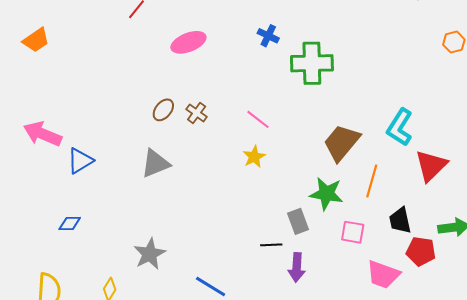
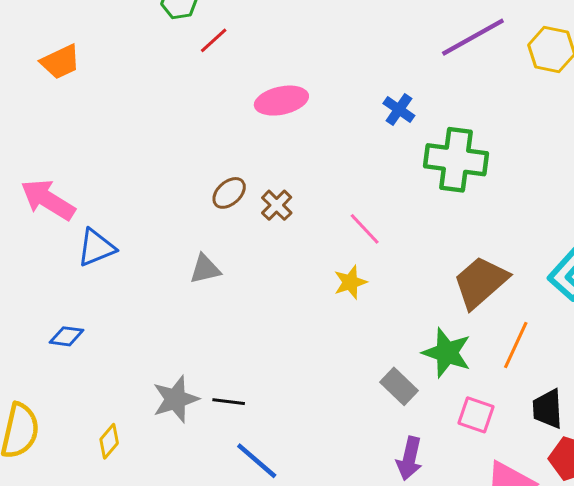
gray triangle: (155, 163) -> (205, 269), size x0.7
gray rectangle: (298, 221) -> (399, 386), turned -35
black line: (271, 245) -> (229, 402), moved
purple arrow: (297, 267) -> (409, 458), moved

